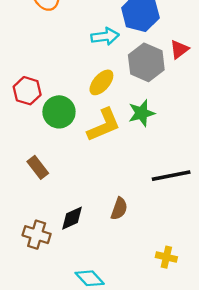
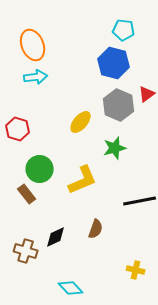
cyan arrow: (105, 36) -> (36, 77), moved
green circle: (59, 112) -> (40, 169), moved
yellow L-shape: (104, 125) -> (83, 180), moved

